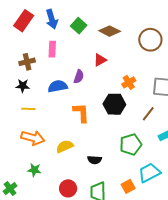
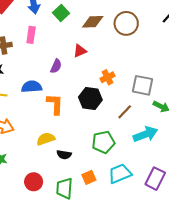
brown diamond: (110, 31) -> (93, 22), turned -35
brown circle: (150, 40) -> (126, 23), moved
blue semicircle: (58, 86) -> (32, 87), moved
yellow semicircle: (65, 146) -> (46, 139), moved
orange square: (128, 186) -> (89, 177), moved

